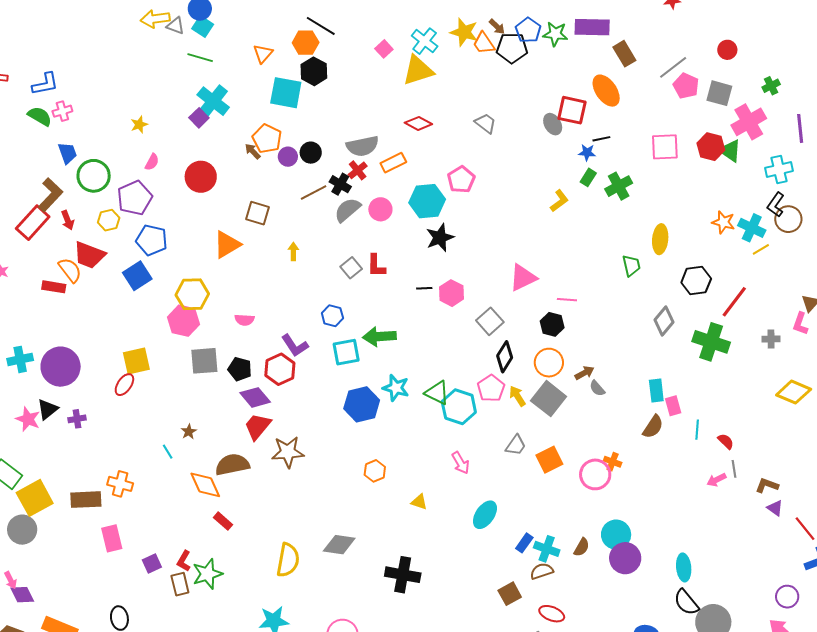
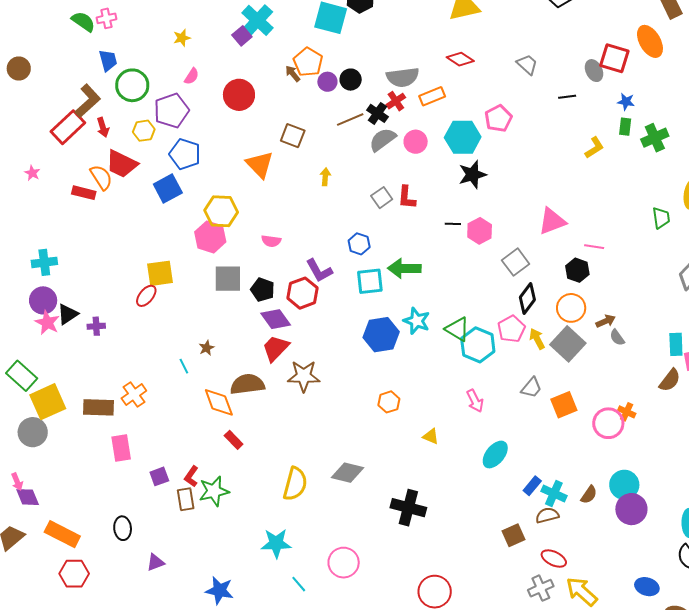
black line: (601, 139) -> (567, 97), moved
green rectangle: (588, 177) -> (625, 127), turned -30
orange triangle: (227, 245) -> (260, 165), turned -48
purple circle: (61, 367) -> (43, 300), moved, size x0.7
orange cross: (120, 484) -> (134, 394), turned 35

